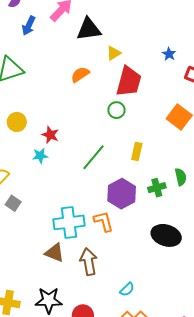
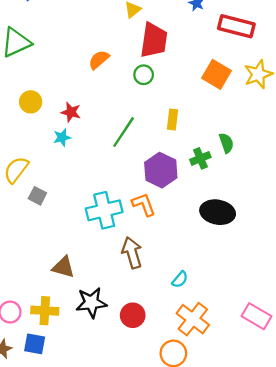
orange semicircle: (80, 75) -> (99, 60), moved
brown triangle: (55, 253) -> (63, 267), moved

